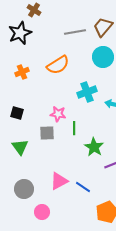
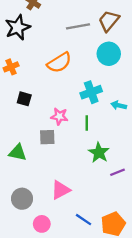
orange cross: (22, 72) -> (11, 67), moved
black square: (17, 113) -> (24, 99), moved
green line: (74, 128) -> (87, 123), moved
green triangle: (20, 147) -> (18, 153), turned -42
blue line: (83, 187) -> (83, 220), moved

